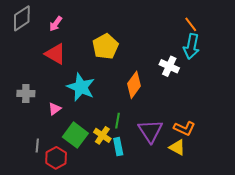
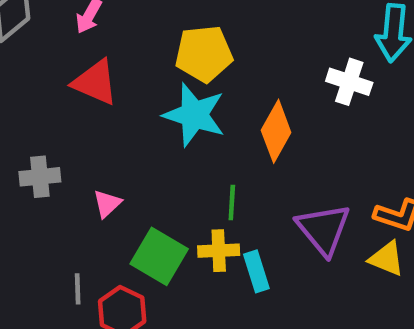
yellow pentagon: (105, 46) -> (204, 54), turned 30
cyan star: (81, 87) -> (194, 115), moved
green line: (118, 121) -> (232, 203), moved
yellow cross: (102, 135) -> (219, 251), turned -30

